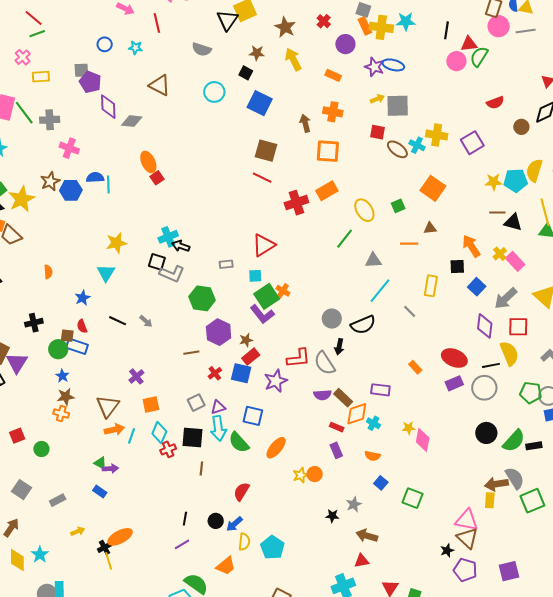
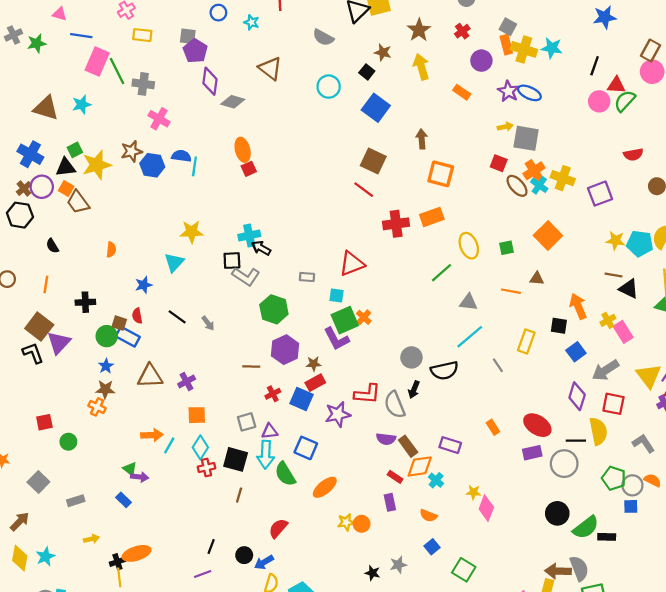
orange cross: (333, 112) -> (534, 171), moved, turned 36
black square: (157, 262) -> (232, 261), turned -30
brown triangle: (108, 406) -> (150, 376), moved, turned 40

